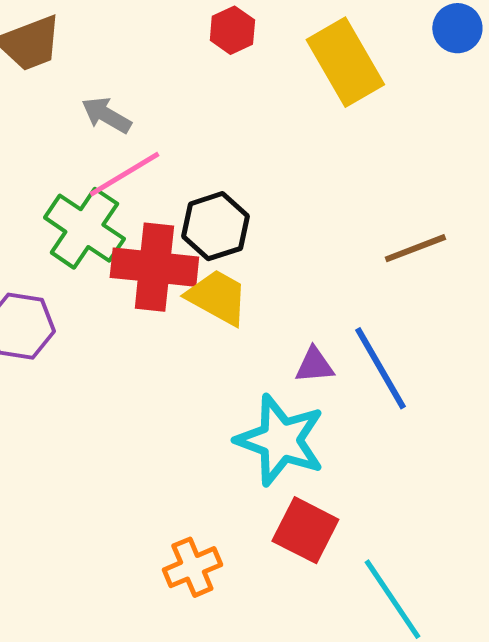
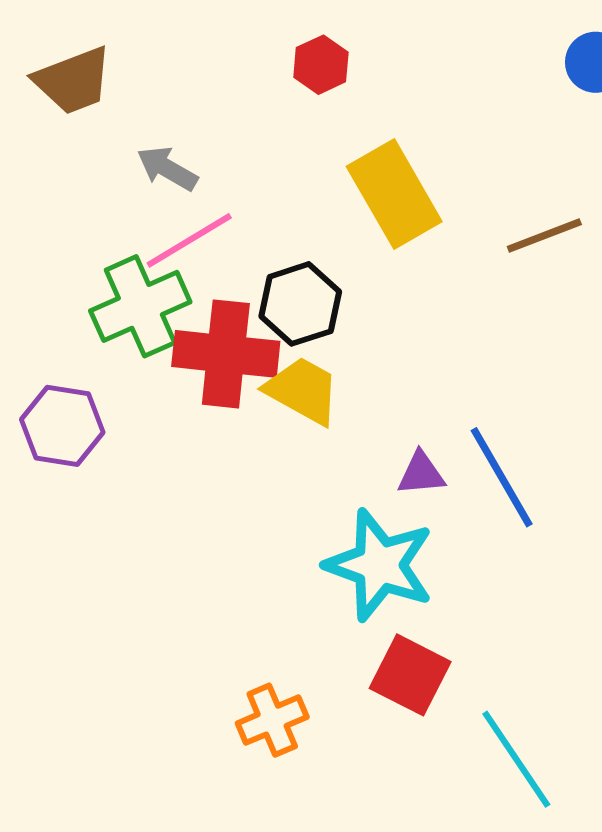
yellow rectangle: (345, 62) -> (394, 194), moved
green cross: (84, 228) -> (140, 306), turned 32
brown line: (415, 248) -> (544, 236), moved

